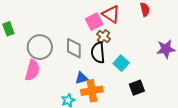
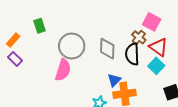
red triangle: (111, 14) -> (159, 47), moved
pink square: (94, 22) -> (152, 22), moved, turned -36
blue triangle: (82, 78) -> (114, 80), turned -32

